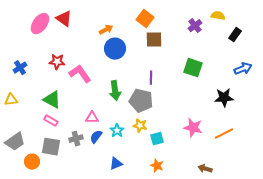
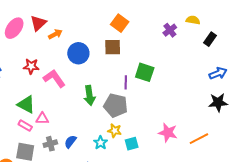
red triangle: (64, 19) -> (38, 23), turned 42
orange arrow: (106, 30) -> (55, 34), moved
brown square: (154, 40) -> (113, 47), moved
blue circle: (115, 49) -> (78, 53), moved
green square: (193, 68) -> (145, 72), moved
black star: (224, 98) -> (218, 102), moved
pink triangle: (92, 118) -> (42, 119), moved
cyan star: (117, 131) -> (101, 143), moved

